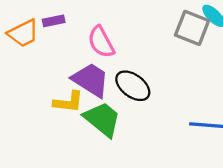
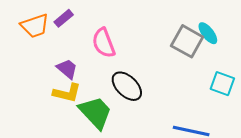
purple rectangle: (54, 21) -> (64, 18), turned -36
purple trapezoid: (91, 80) -> (67, 69), moved, size x0.6

